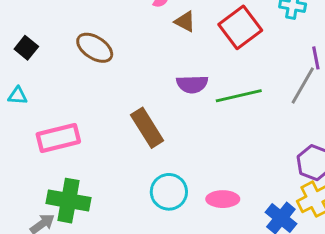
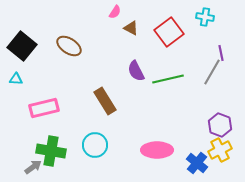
black square: (26, 48) -> (22, 46), size x1.8
purple semicircle: (192, 84) -> (136, 71), turned 65
cyan circle: (169, 192) -> (95, 145), moved
pink ellipse: (223, 199) -> (157, 150), size x1.4

